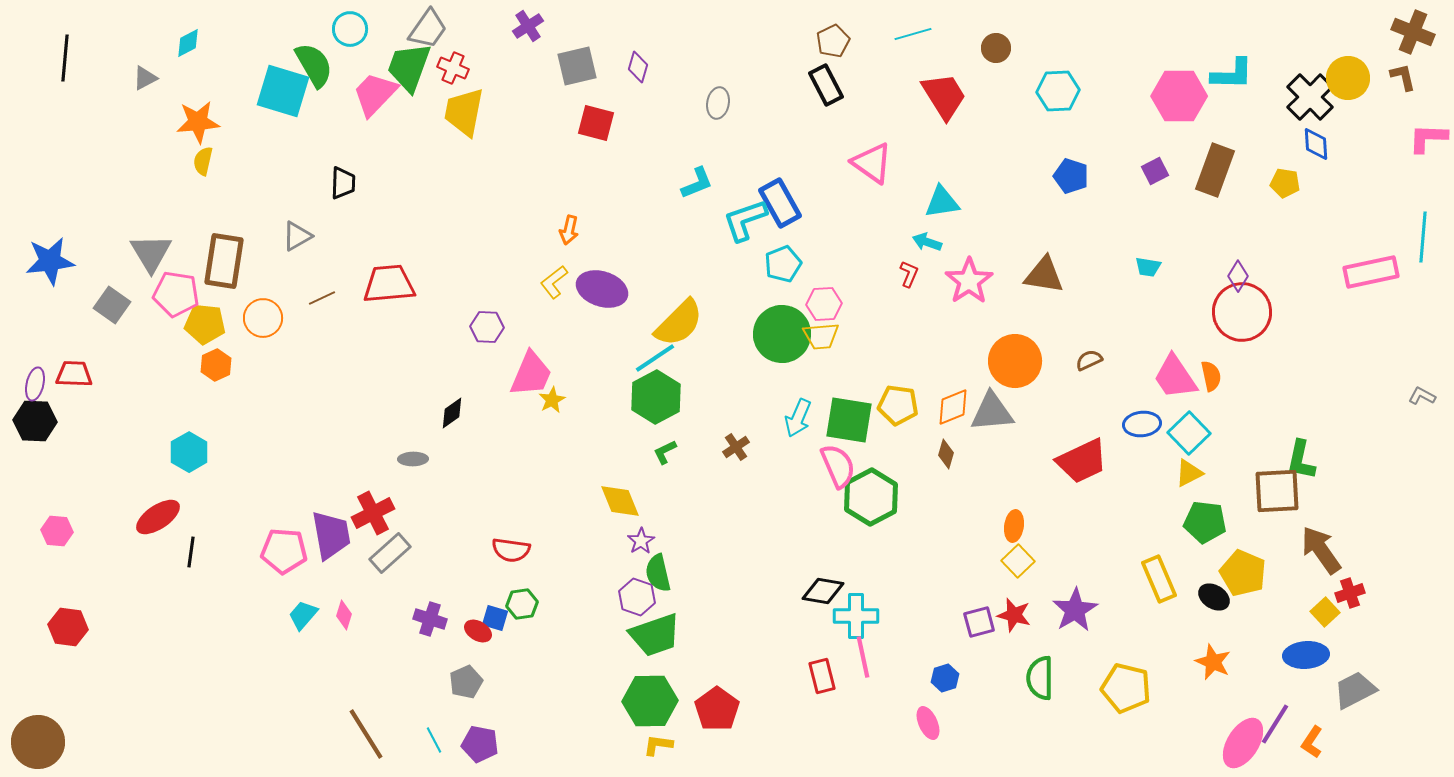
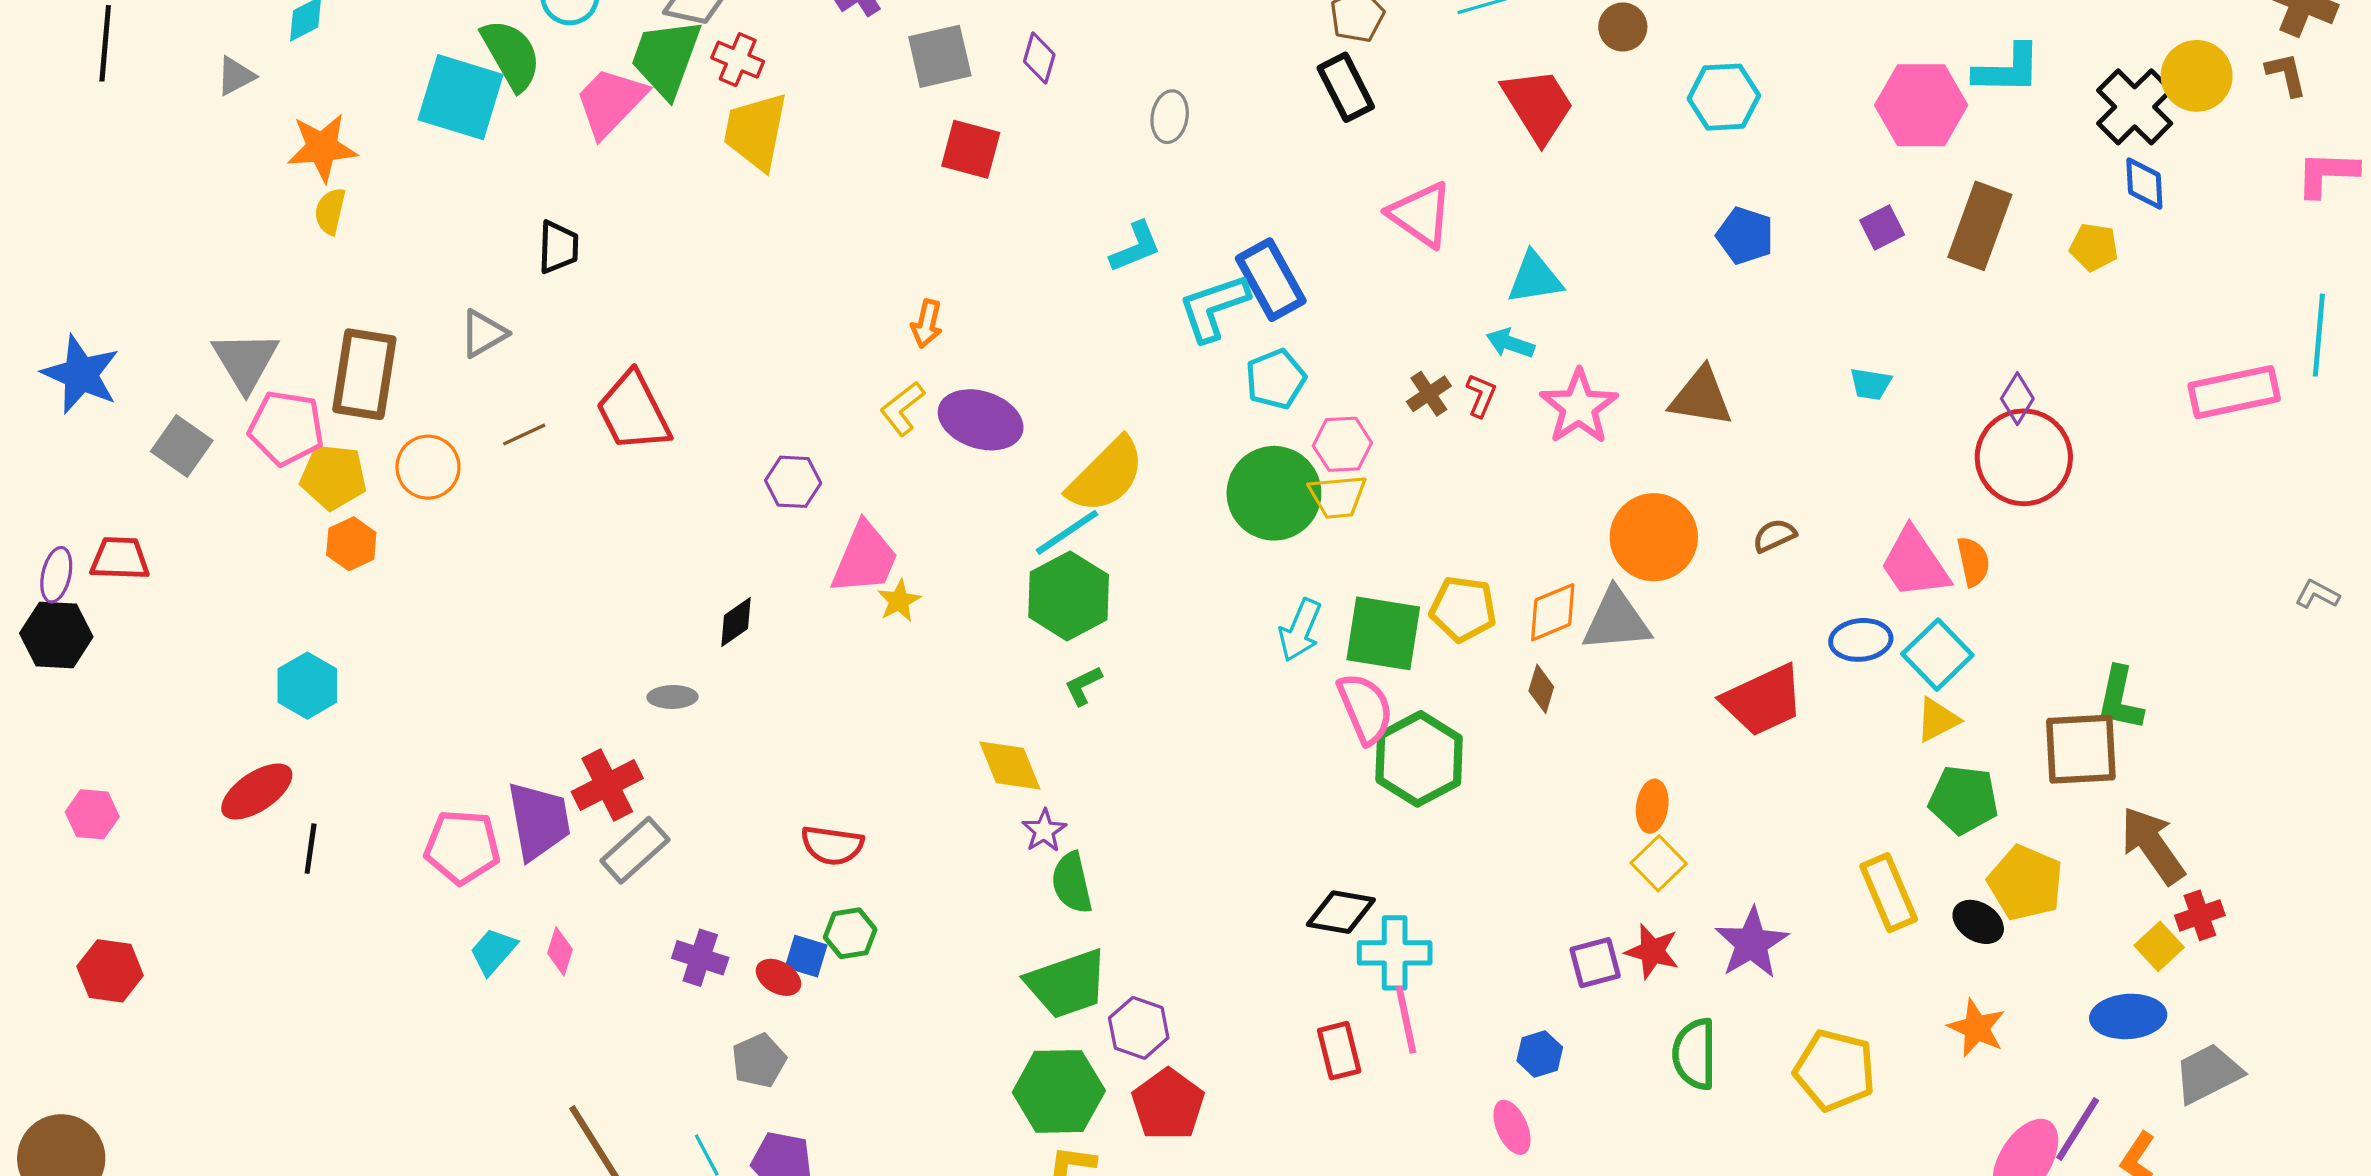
blue star: (50, 261) -> (81, 374), turned 30
red trapezoid: (389, 284) -> (633, 412), turned -112
brown cross: (736, 447) -> (1429, 394), moved
purple hexagon: (637, 597) -> (1139, 1028), moved

